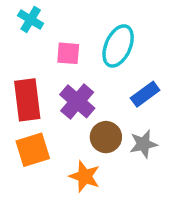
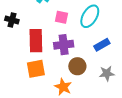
purple cross: (77, 101) -> (64, 45), turned 36
gray star: (143, 144) -> (107, 73), moved

